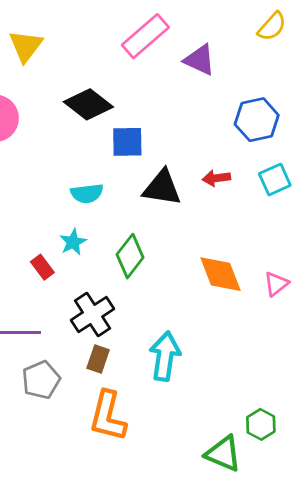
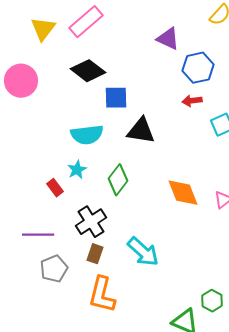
pink rectangle: (145, 36) -> (86, 22), moved
blue hexagon: (257, 120) -> (198, 68), moved
red arrow: (216, 178) -> (192, 101), moved
cyan semicircle: (87, 193) -> (87, 135), size x1.4
cyan arrow: (165, 356) -> (143, 252), turned 124

